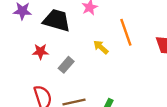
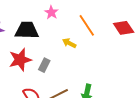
red star: (40, 52) -> (20, 60), size x1.6

